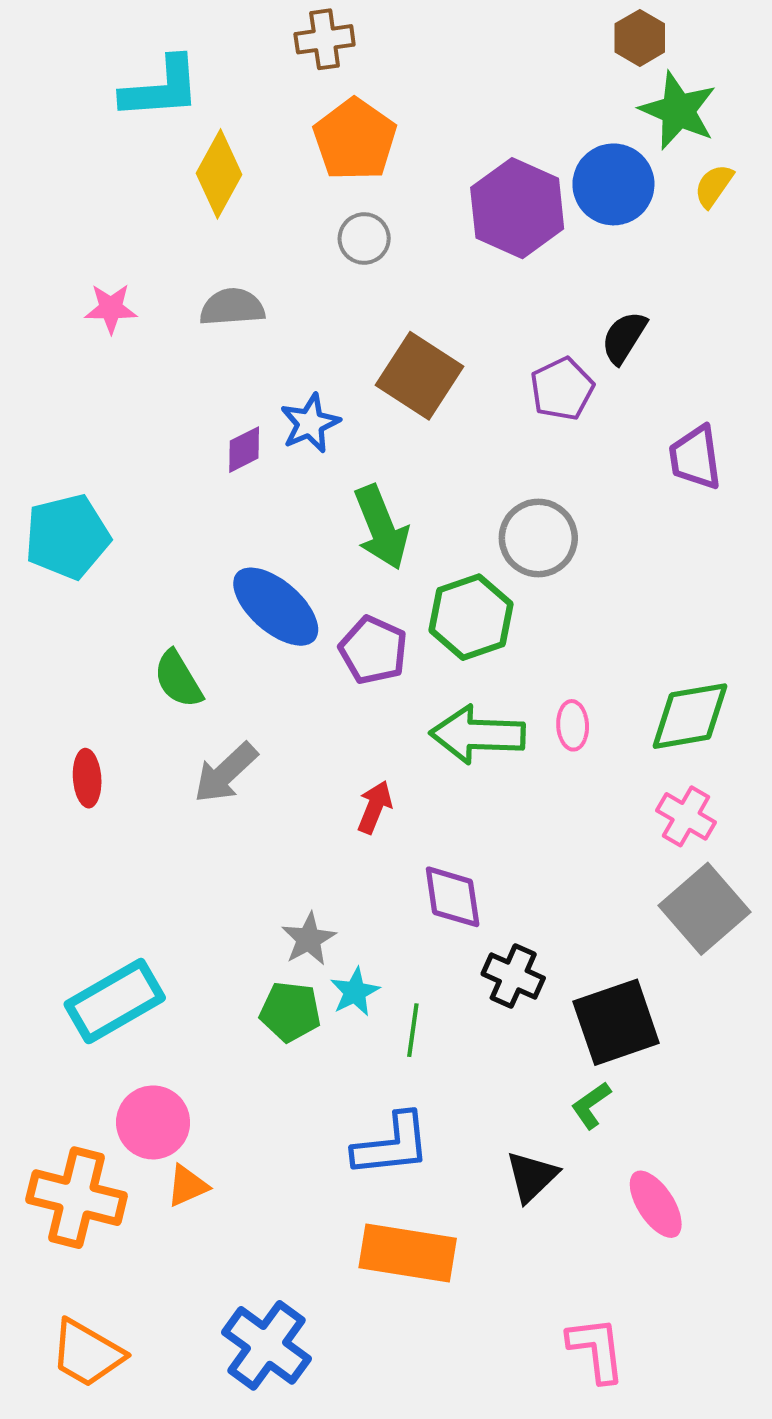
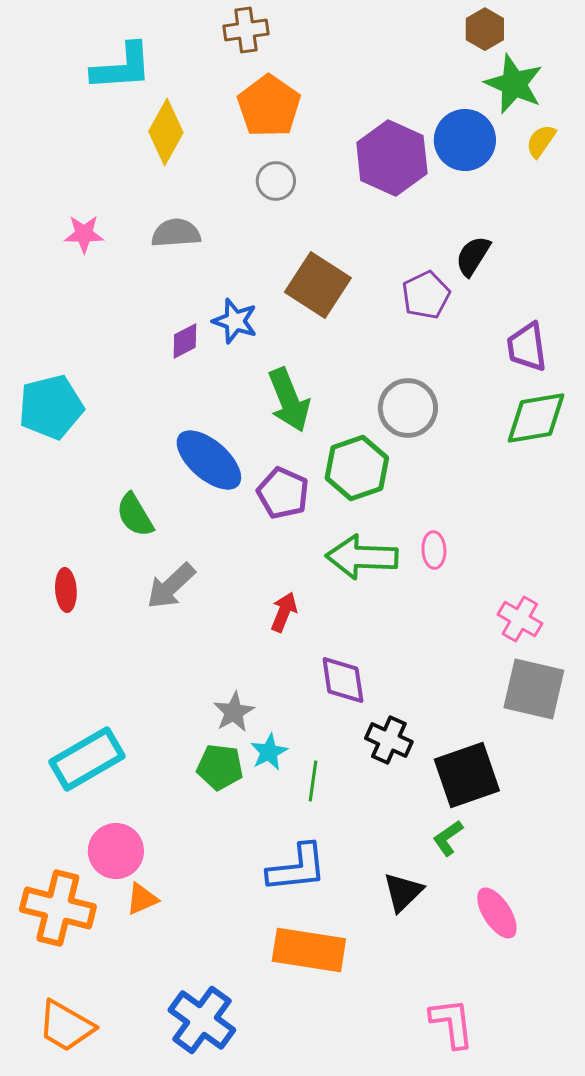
blue star: (310, 423) -> (235, 321), turned -30
green diamond: (690, 716) -> (536, 418), moved
gray square: (705, 909) -> (534, 689), turned -36

